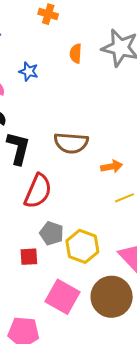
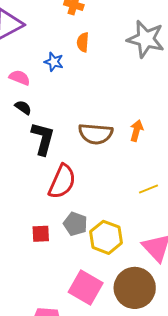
orange semicircle: (76, 53) -> (83, 42), moved
orange arrow: (112, 166) -> (136, 131), moved, turned -65
red square: (29, 257) -> (41, 234), moved

